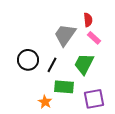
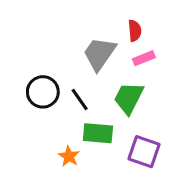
pink rectangle: (94, 38) -> (144, 58), turned -64
black line: (52, 65) -> (80, 100), turned -63
purple square: (94, 99) -> (144, 152), turned 30

